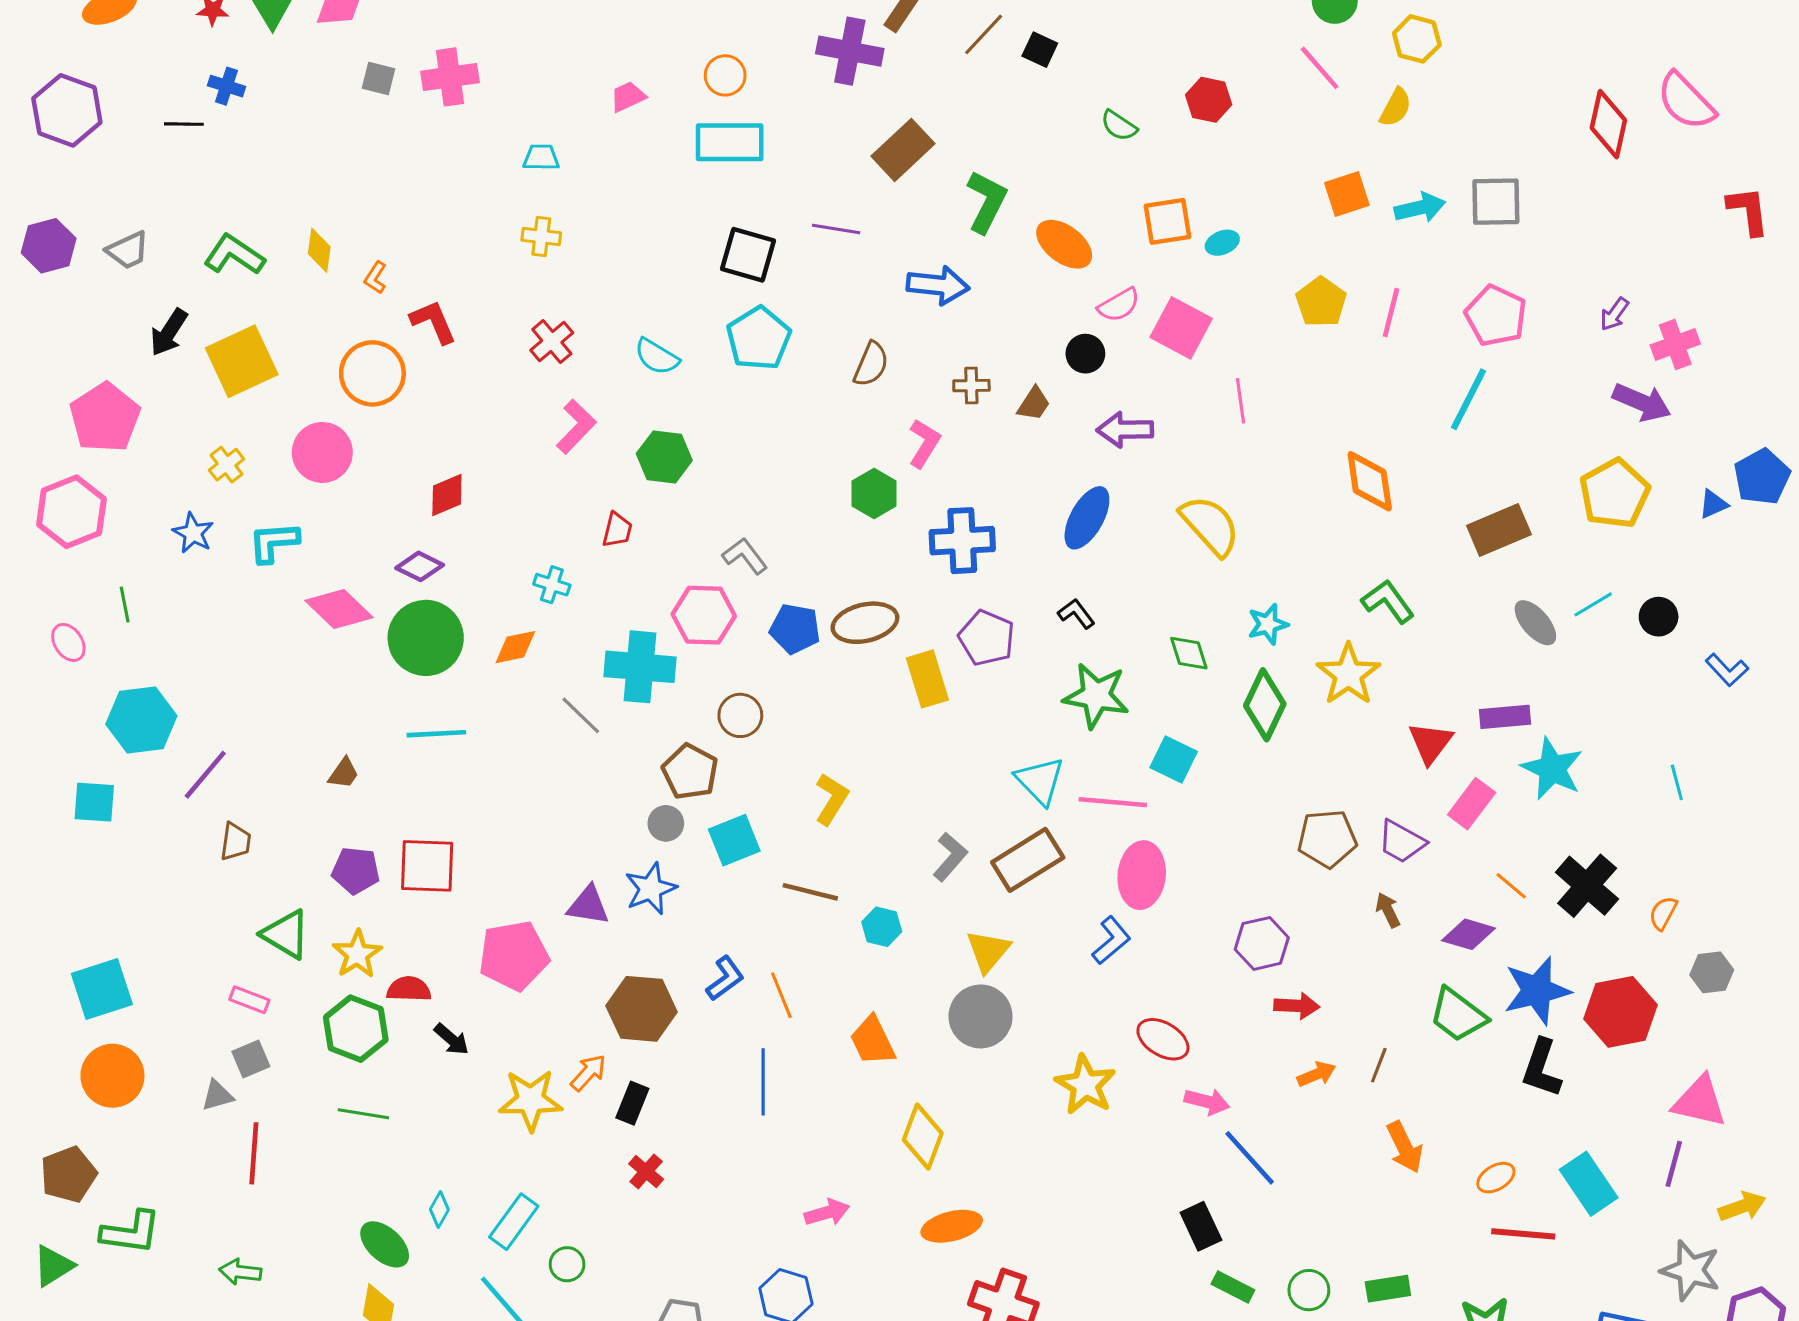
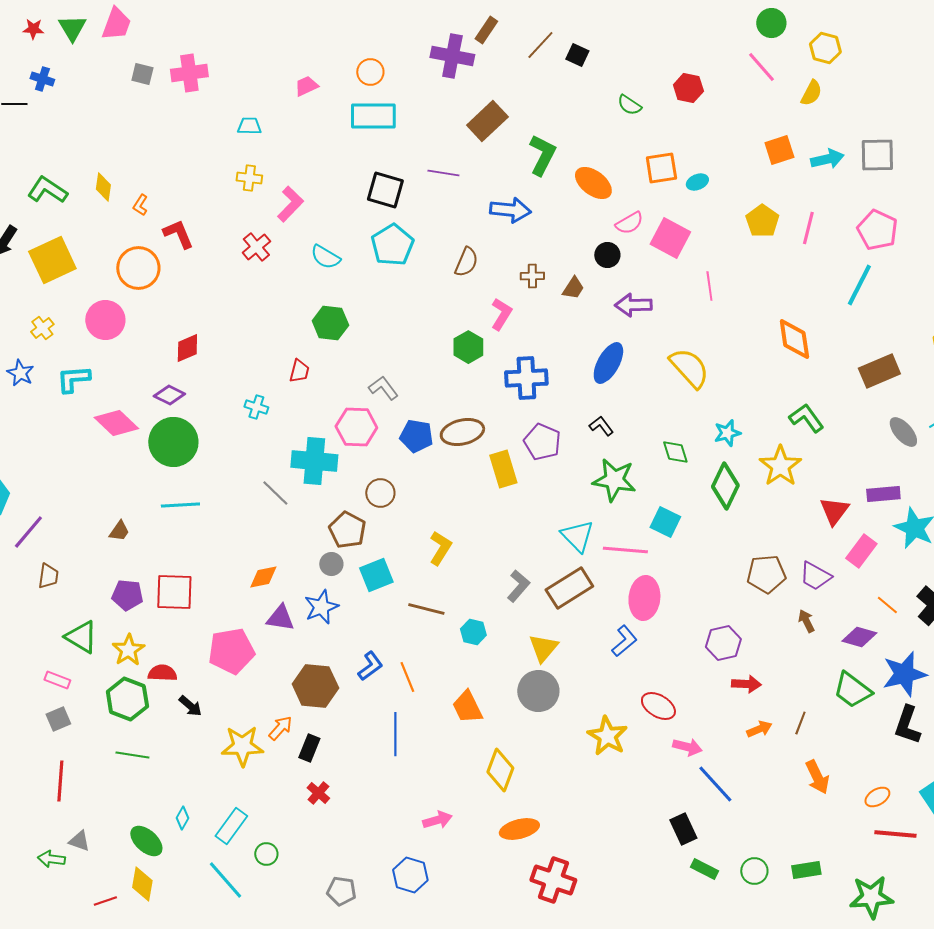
pink L-shape: (576, 427) -> (290, 204), moved
orange diamond: (515, 647) -> (263, 577), moved
gray triangle: (217, 1095) -> (79, 841), moved, turned 35

